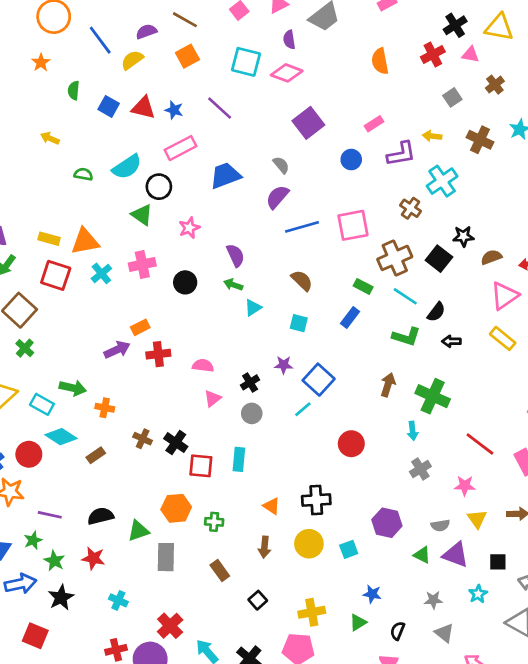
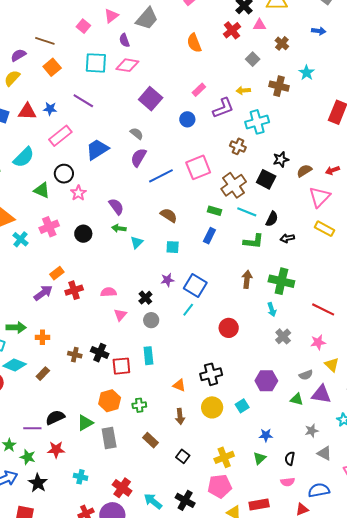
cyan cross: (442, 181) -> (257, 122), turned 30
black circle: (159, 187) -> (64, 174), moved
purple line: (50, 515) -> (32, 428), moved

